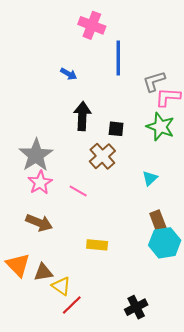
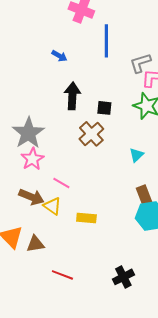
pink line: (78, 191) -> (61, 183), moved
yellow triangle: (61, 286) -> (52, 206), moved
red line: (72, 305) -> (62, 275), turned 65

